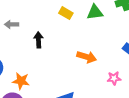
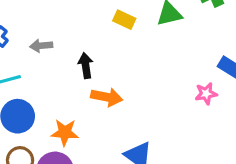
orange arrow: (87, 57) -> (107, 97), moved
pink star: (114, 78) -> (206, 94), moved

